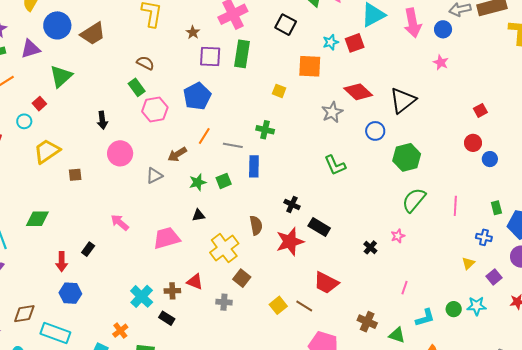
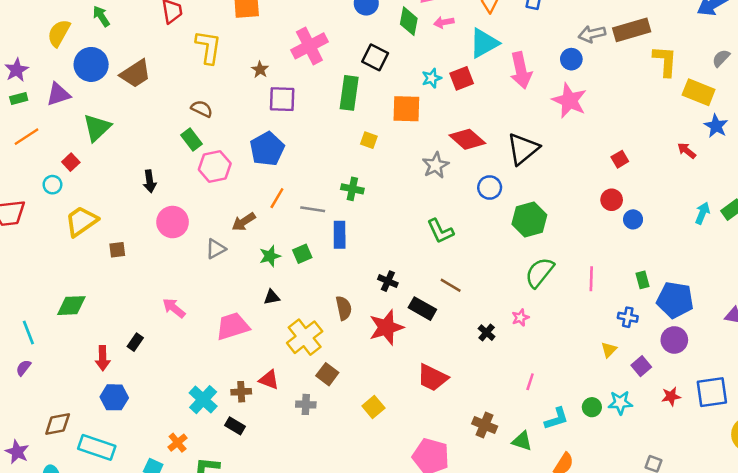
pink arrow: (413, 23) -> (521, 70), moved
green rectangle: (242, 54) -> (349, 93), moved
pink star: (441, 62) -> (569, 100), size x1.8
brown line: (304, 306) -> (451, 285), moved

